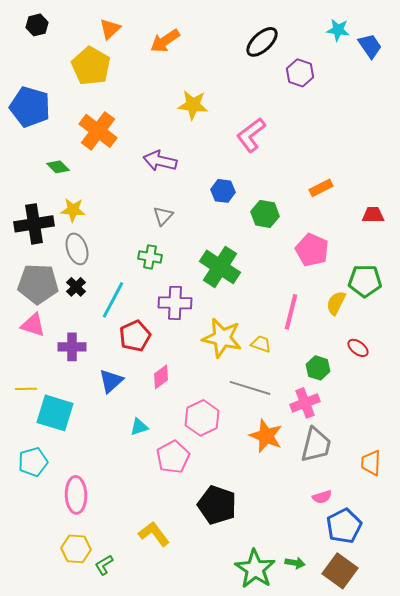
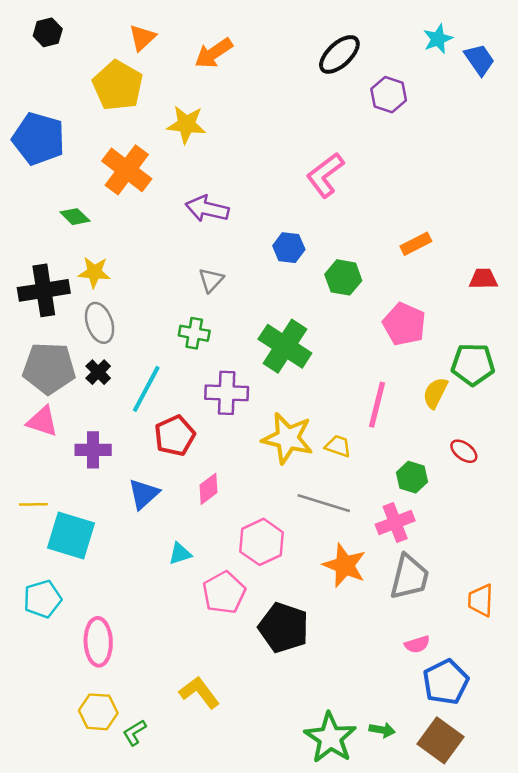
cyan star: (338, 30) -> (438, 39), turned -30
yellow star: (193, 105) -> (186, 124), moved
black pentagon: (217, 505) -> (284, 628), moved

